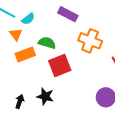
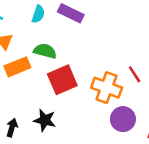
cyan semicircle: (28, 19) -> (38, 14), moved, turned -32
orange cross: (90, 41) -> (107, 88), moved

